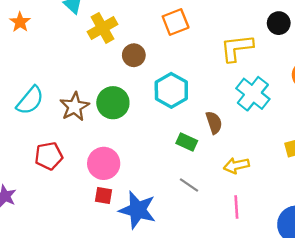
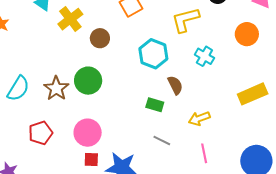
cyan hexagon: (171, 90) -> (153, 54), moved
cyan cross: (253, 94) -> (204, 56), size x0.7

